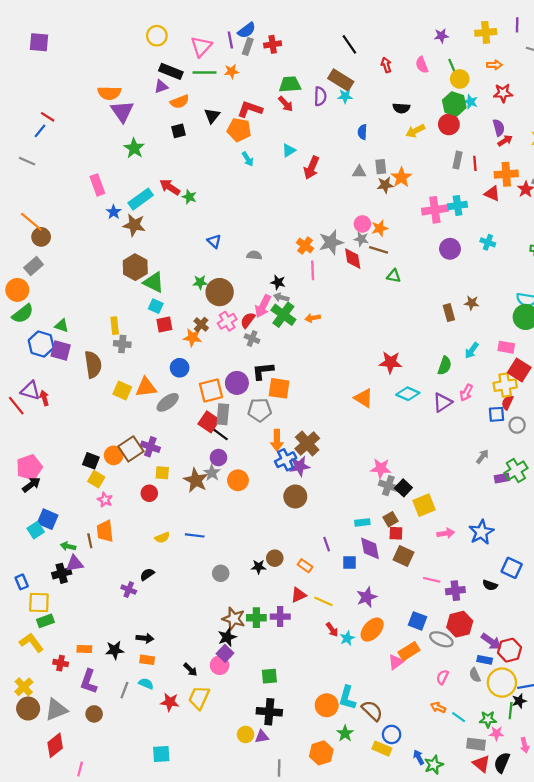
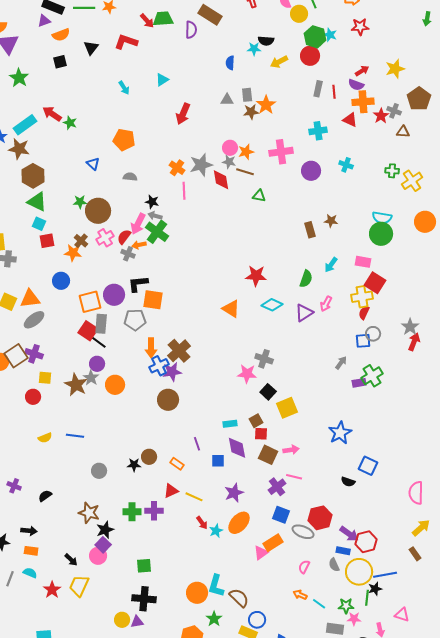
yellow circle: (460, 79) -> (299, 14), moved
cyan star: (345, 96) -> (254, 49), moved
red arrow: (286, 104) -> (147, 21), moved
purple semicircle: (499, 128) -> (356, 85), moved, turned 126
orange pentagon: (239, 130) -> (124, 140), moved
red arrow: (312, 168) -> (183, 114), moved
pink cross: (435, 210) -> (281, 152), moved
brown hexagon: (135, 267) -> (33, 176), moved
orange arrow: (313, 318) -> (139, 245), moved
gray ellipse: (168, 402) -> (34, 320), moved
blue square: (497, 414) -> (363, 341), moved
gray cross: (388, 486) -> (264, 359), moved
pink arrow: (446, 533) -> (291, 450), moved
black semicircle: (147, 574) -> (45, 496), moved
purple cross: (455, 591) -> (277, 487), moved, turned -30
brown star: (234, 619) -> (89, 513), moved
red star: (170, 702) -> (52, 590), turned 30

